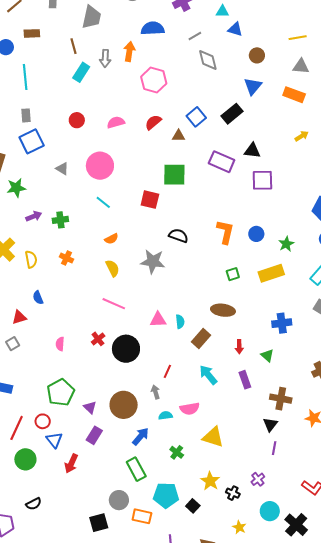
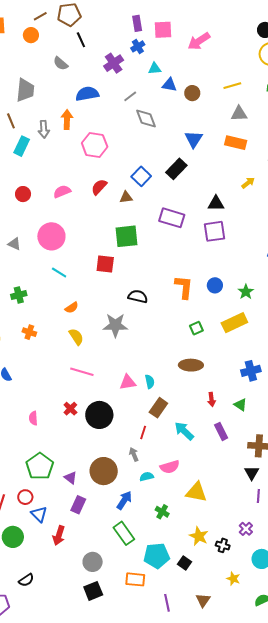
brown circle: (257, 55) -> (192, 93), moved
black triangle: (252, 151) -> (216, 203), moved
brown rectangle: (201, 339) -> (158, 408), moved
gray circle: (119, 500) -> (93, 562), moved

